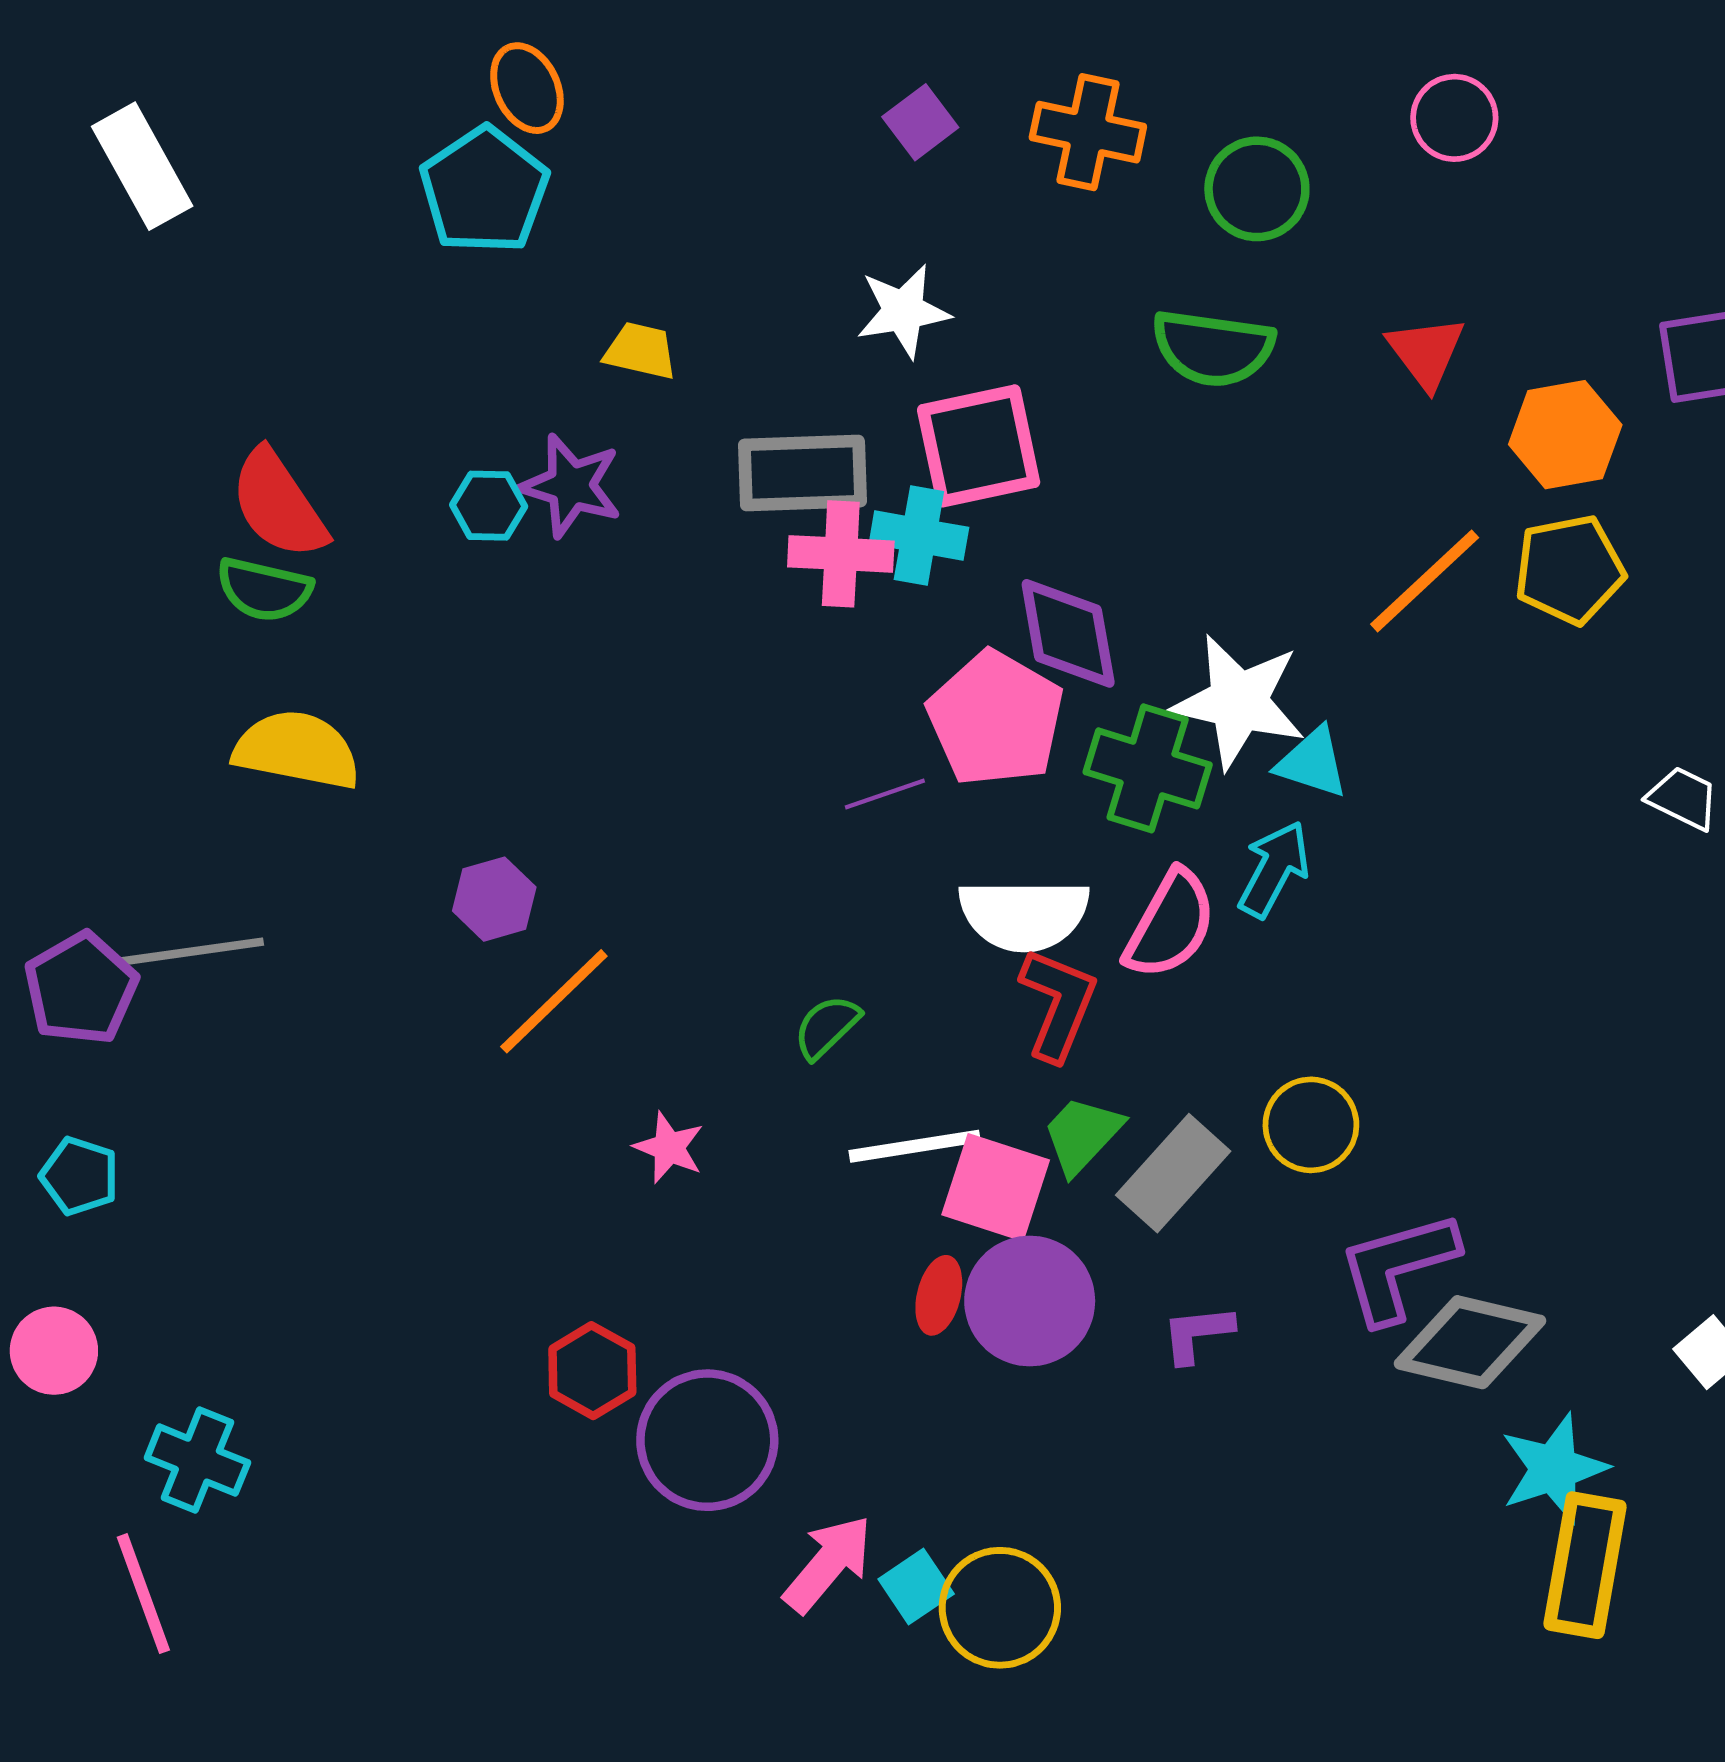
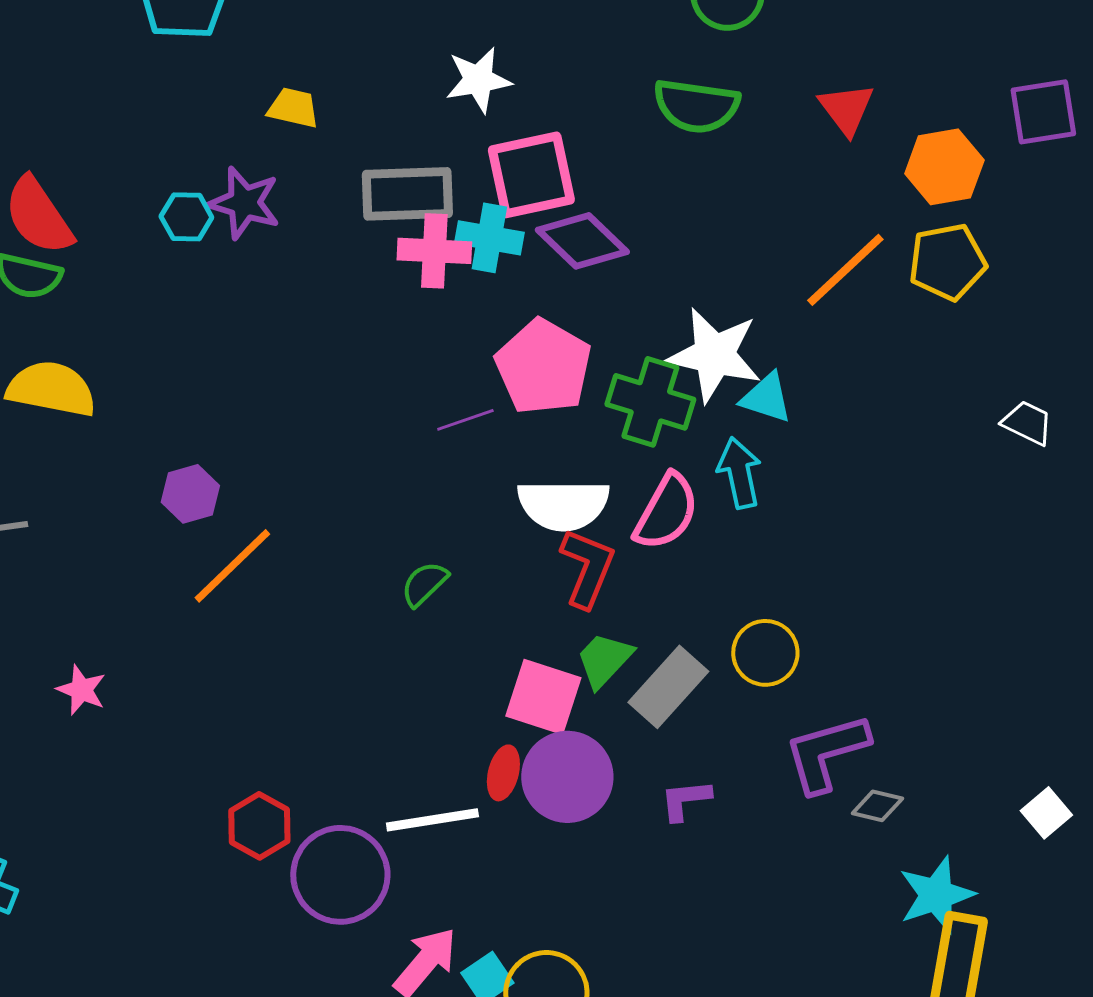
purple diamond: (1068, 633) -> (582, 241), moved, turned -36
cyan arrow: (1274, 869) -> (739, 473), turned -40
white line: (915, 1146) -> (432, 820), moved
pink star: (669, 1148) -> (81, 690), moved
gray diamond: (1470, 1342) -> (877, 806), size x0.5

